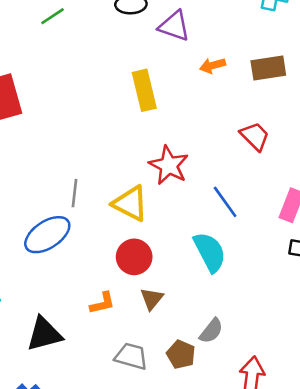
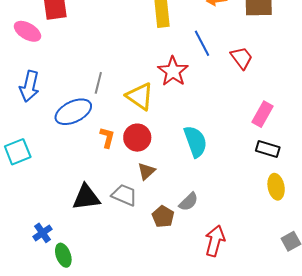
blue line: (225, 202) -> (202, 43), moved
orange L-shape: (102, 303) -> (107, 138), moved, turned -70
black triangle: (44, 334) -> (86, 197), moved
gray trapezoid: (131, 356) -> (124, 195), moved

